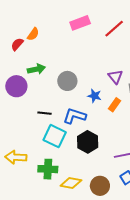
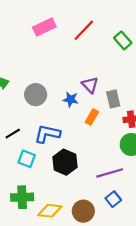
blue star: (94, 96) -> (71, 99), moved
black line: (45, 113) -> (13, 134), turned -32
cyan square: (55, 136) -> (27, 159), size x0.7

